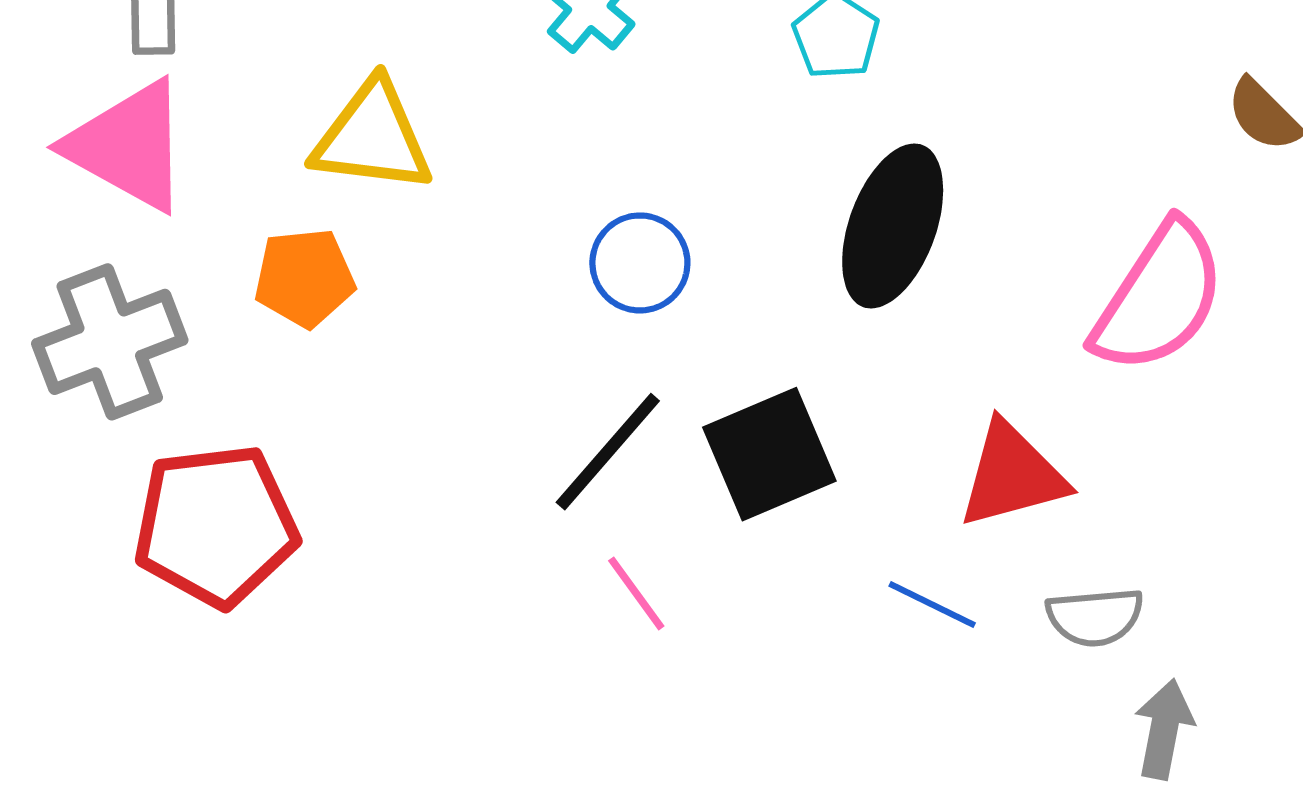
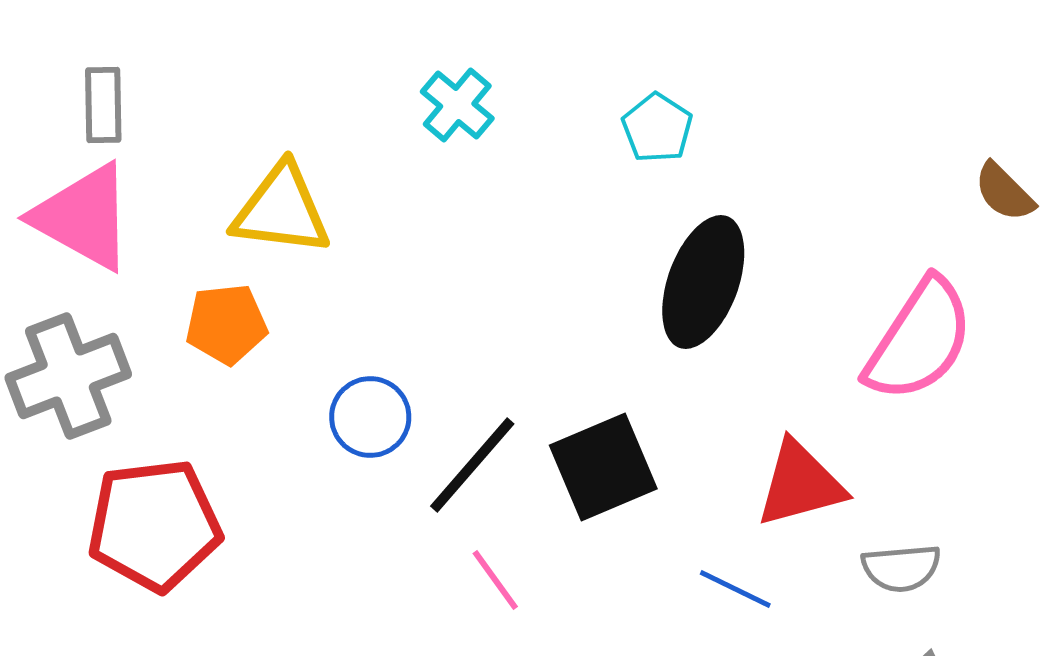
blue circle: (640, 263) -> (370, 417), moved
gray semicircle: (1095, 617) -> (901, 568), moved

